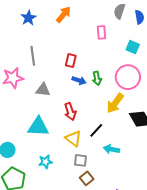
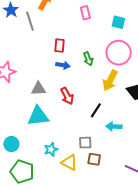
gray line: (33, 56) -> (30, 21), moved
blue arrow: (79, 80) -> (63, 65), moved
gray triangle: (43, 90) -> (38, 89), moved
yellow triangle: (73, 138) -> (69, 163), moved
brown square: (87, 178) -> (94, 159), turned -32

